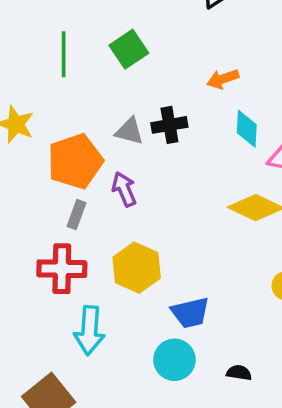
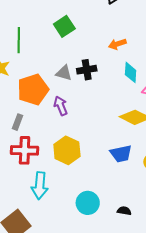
green line: (64, 54) -> (19, 40), moved
gray rectangle: (76, 215) -> (17, 122), moved
blue trapezoid: (190, 313) -> (121, 154), moved

